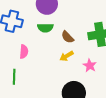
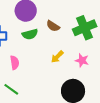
brown semicircle: (68, 37) -> (53, 26), moved
green line: (14, 77) -> (11, 89), turned -42

